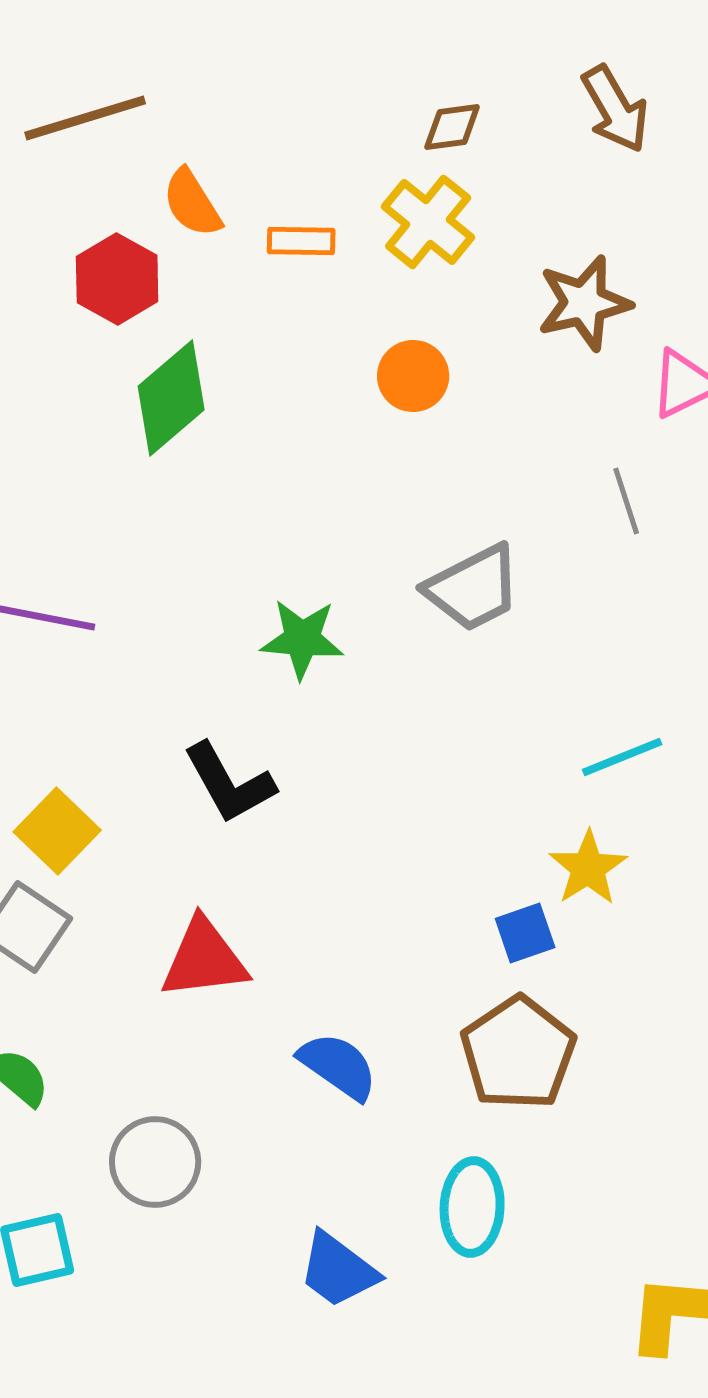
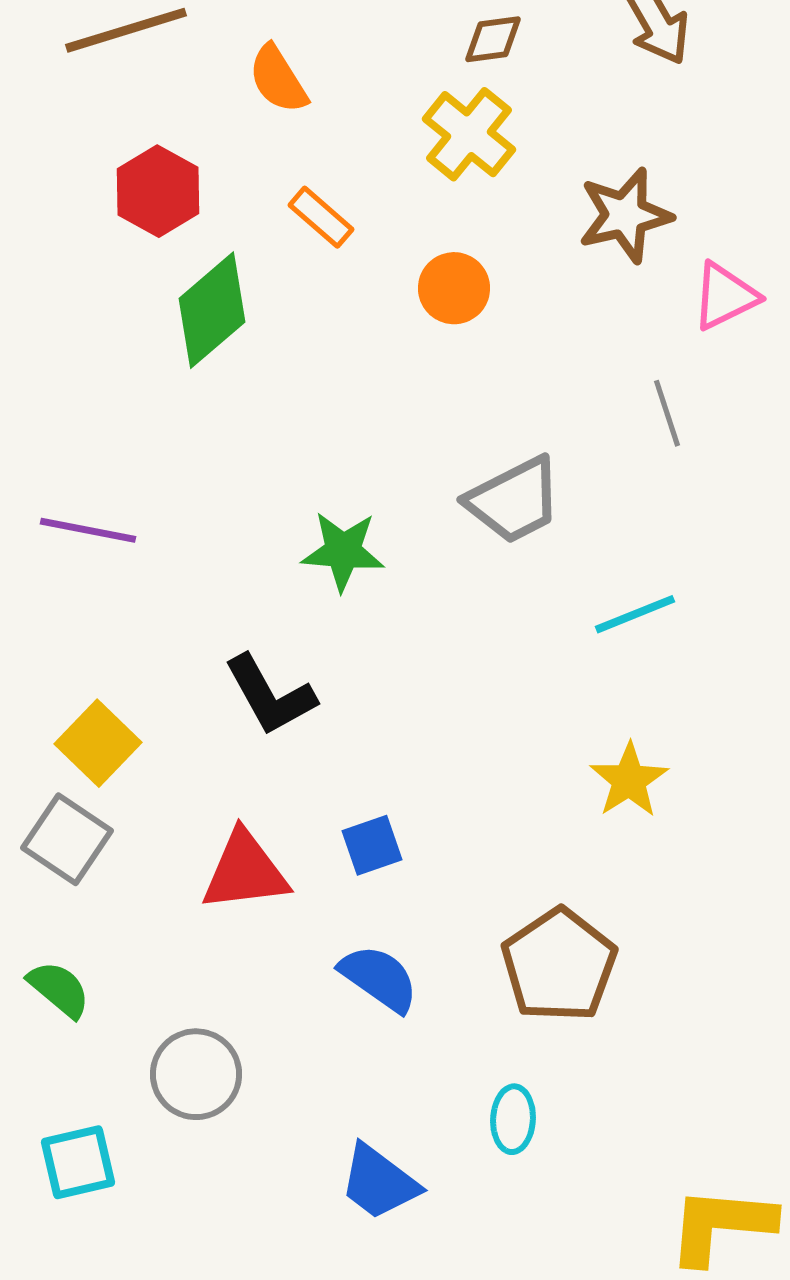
orange semicircle: (192, 203) -> (278, 79), moved
orange rectangle: (301, 241) -> (321, 217), moved, turned 40
cyan line: (622, 757) -> (635, 614), moved
blue square: (525, 933) -> (372, 845), moved
cyan ellipse: (472, 1207) -> (513, 1119), size x0.7

